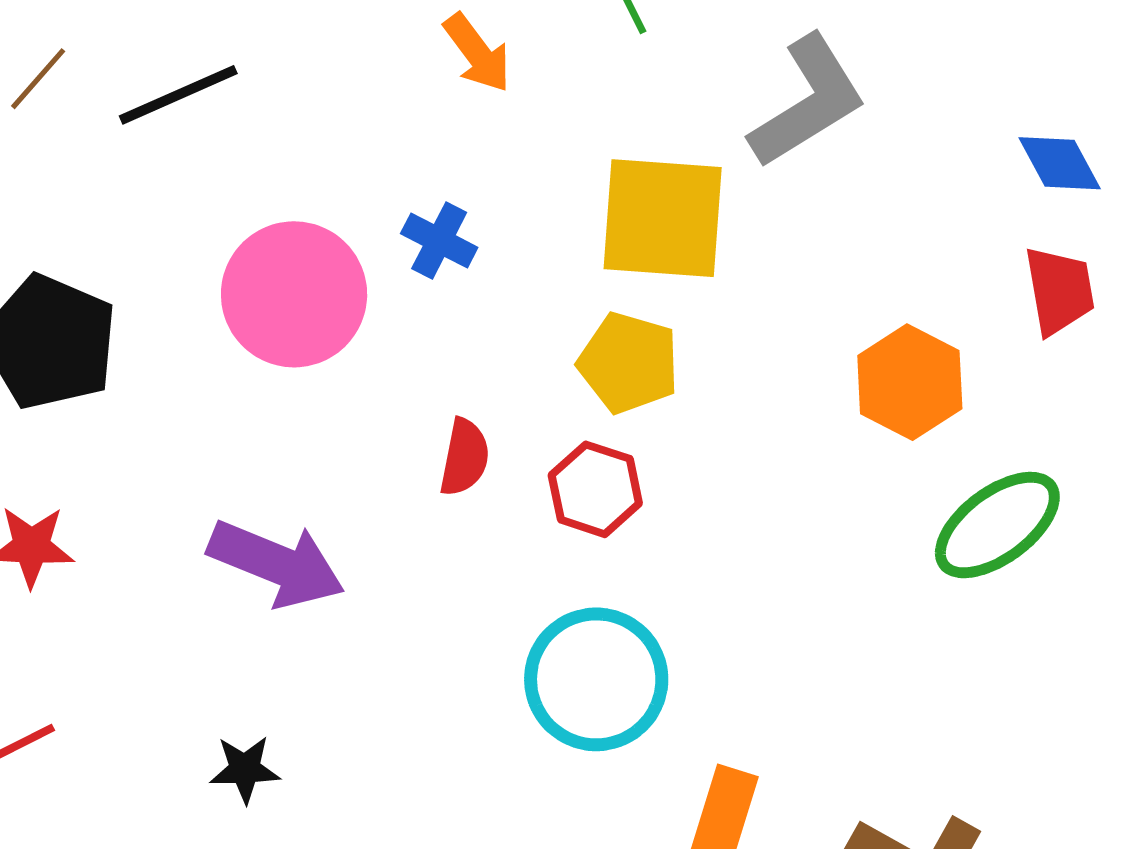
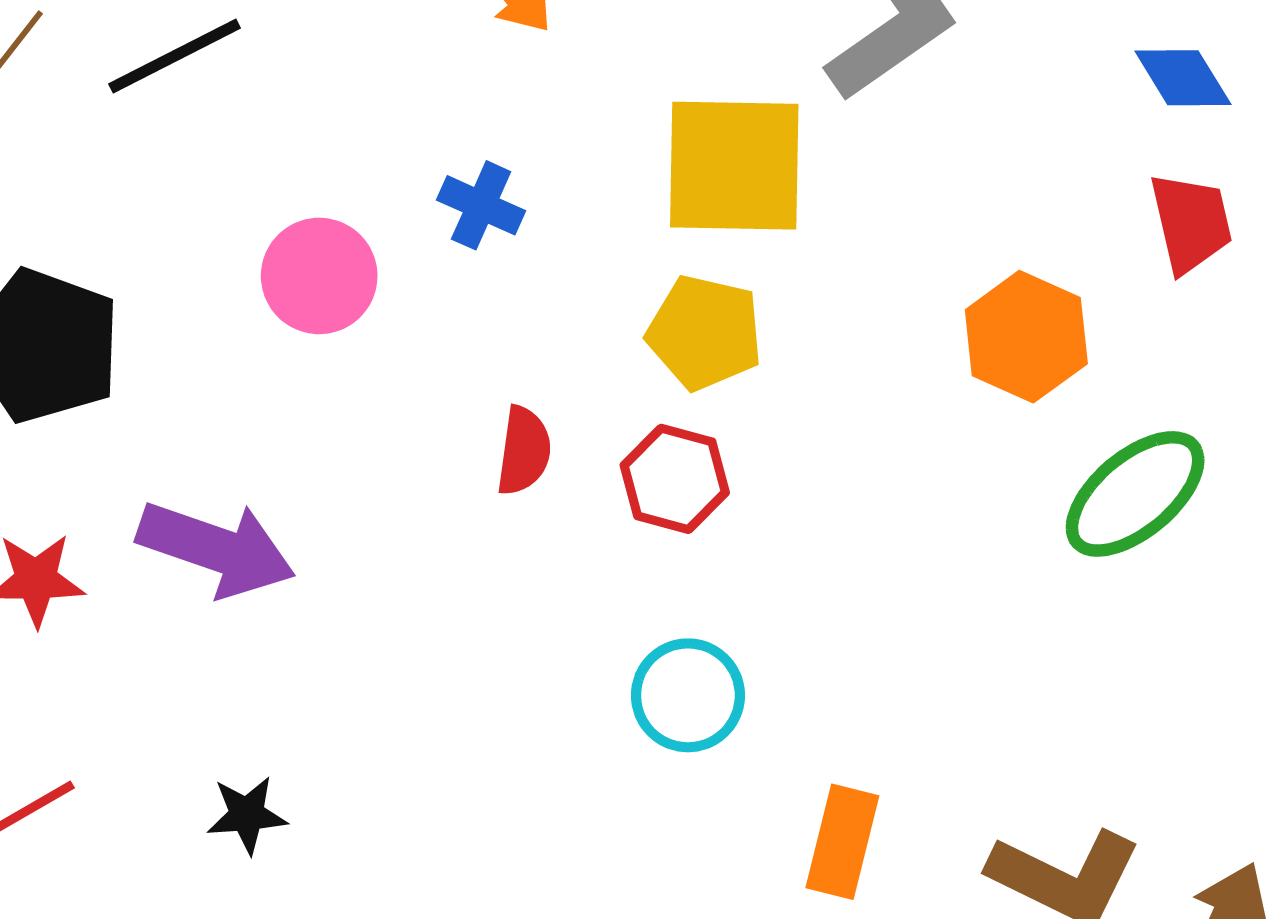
pink circle: (294, 294) -> (319, 276), size x0.7
purple arrow: (276, 564) -> (216, 549), moved
cyan circle: (596, 679) -> (688, 695), size x0.7
black star: (245, 769) -> (247, 815), moved

